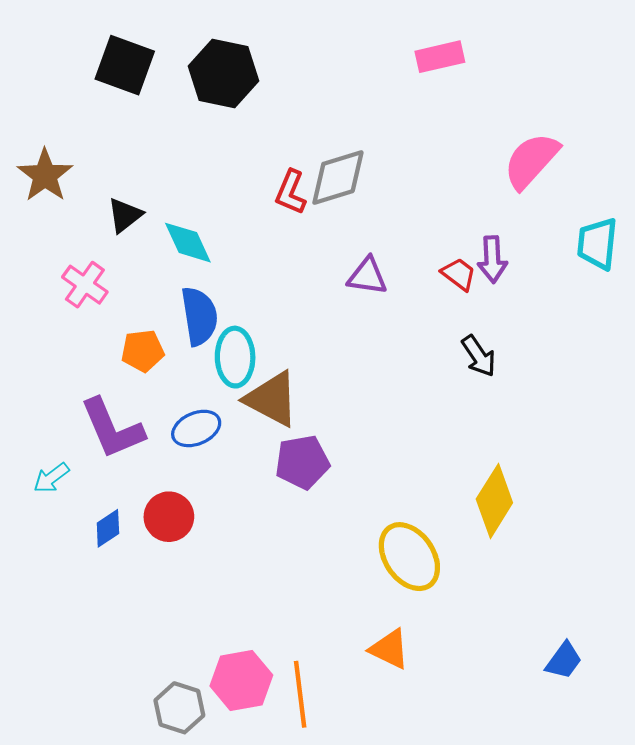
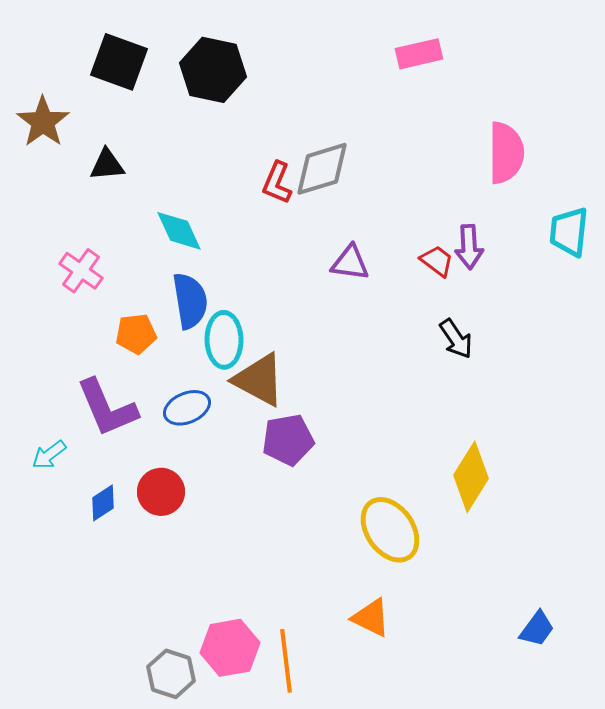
pink semicircle: (531, 161) -> (506, 153), turned 138
brown star: (45, 175) -> (43, 122), moved
black triangle: (125, 215) -> (107, 165), moved, turned 33

